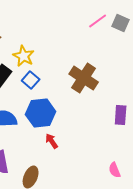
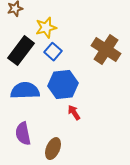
yellow star: (24, 56) -> (46, 28), turned 30

